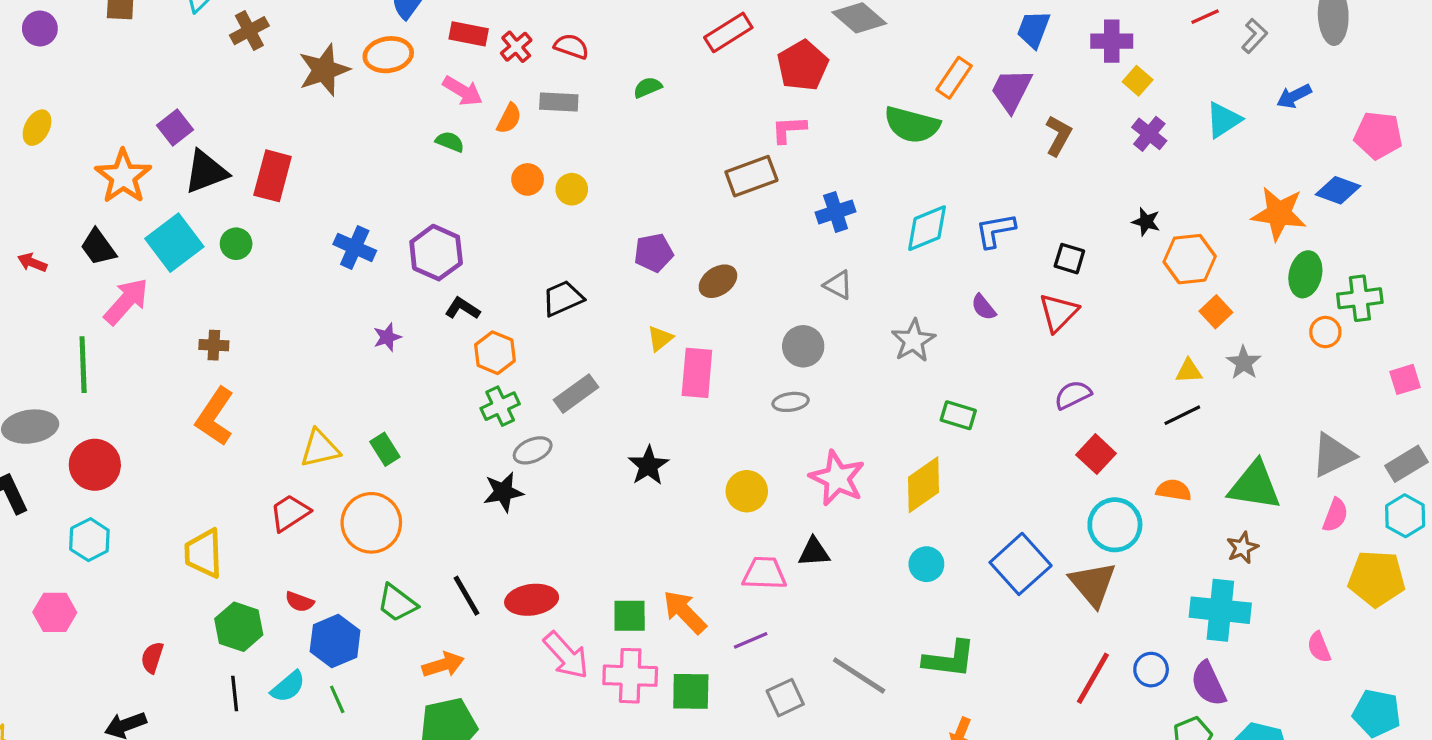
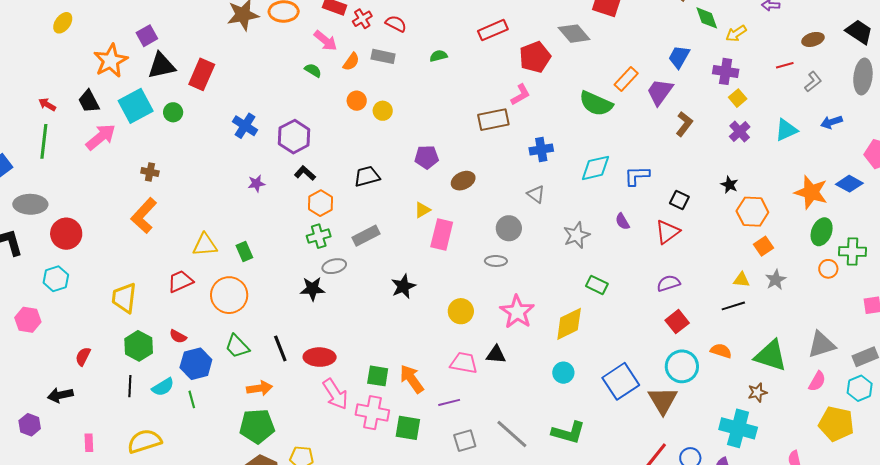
pink L-shape: (789, 129) -> (521, 95), turned 145
green line: (83, 365) -> (44, 141), moved

